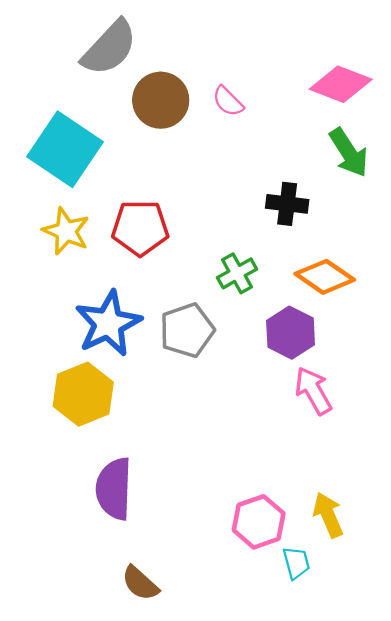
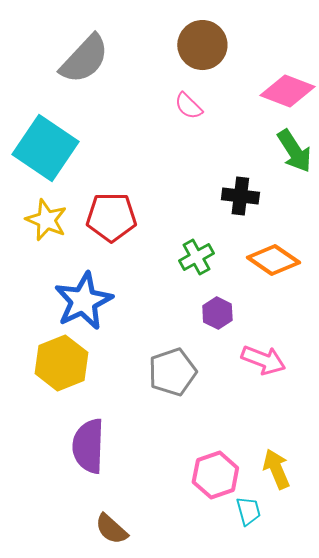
brown circle: (161, 100) -> (202, 45), moved
gray pentagon: (187, 330) -> (172, 372), moved
purple hexagon: (291, 333) -> (217, 313), moved, size x0.7
pink arrow: (313, 391) -> (263, 360), turned 141

